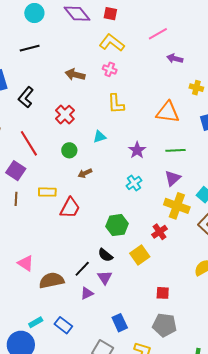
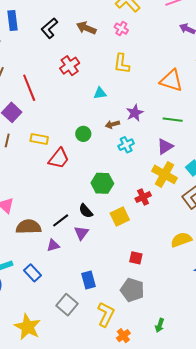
black L-shape: (26, 97) -> (49, 28), moved
green circle: (69, 150) -> (83, 134), moved
brown arrow: (85, 173) -> (112, 124), moved
purple triangle: (87, 293) -> (53, 245), moved

